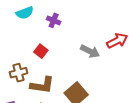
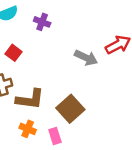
red square: (41, 51) -> (13, 53), moved

